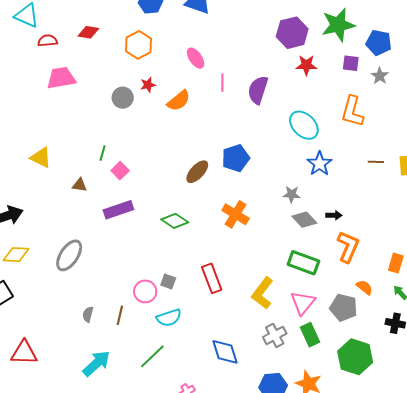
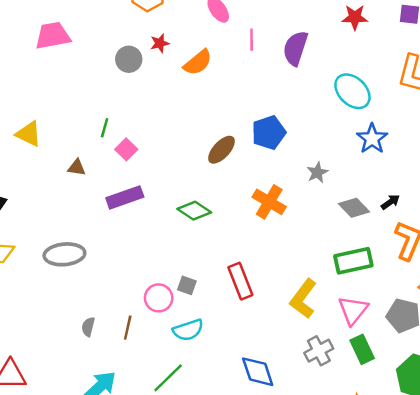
gray star: (292, 194) -> (317, 172), moved, turned -30
black arrow: (334, 215) -> (390, 202), turned -35
gray ellipse: (69, 255) -> (64, 254), turned 52
green rectangle: (303, 263) -> (353, 261), turned -32

